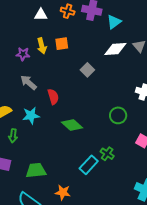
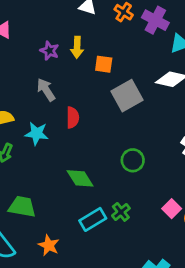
orange square: (62, 44) -> (104, 64), moved
gray square: (87, 70) -> (127, 96), size x1.6
green circle: (118, 115) -> (133, 160), moved
green diamond: (72, 125) -> (80, 178), moved

